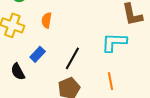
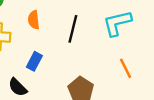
black line: (72, 58) -> (73, 29), moved

